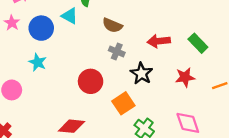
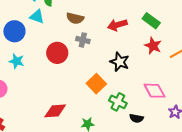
black star: (141, 73) -> (120, 62), moved
red star: (185, 77) -> (153, 46), moved, turned -30
red circle: (91, 81) -> (57, 53), moved

